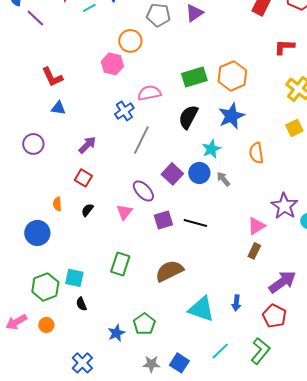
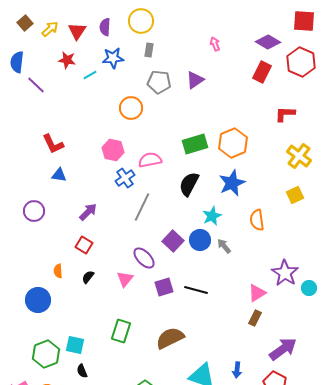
pink hexagon: (112, 64) -> (113, 150), moved

